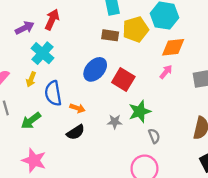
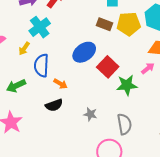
green star: (140, 111) -> (127, 85), moved
gray star: (115, 122) -> (90, 114), moved
gray semicircle: (154, 136) -> (124, 124), size x1.5

